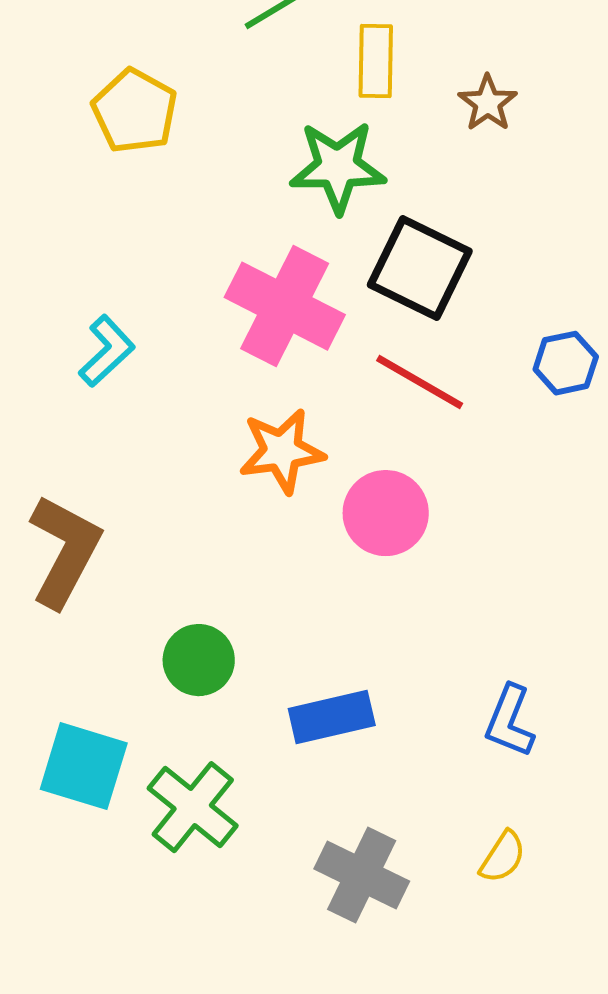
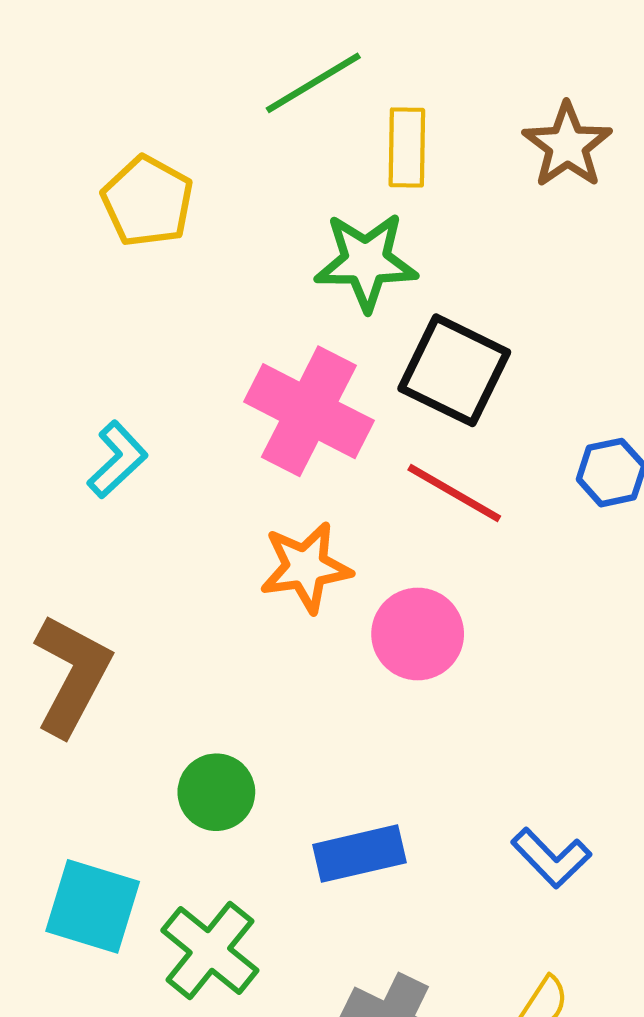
brown star: (488, 103) -> (567, 145), moved, size x1.4
blue L-shape: (510, 721) -> (551, 858), turned -66

